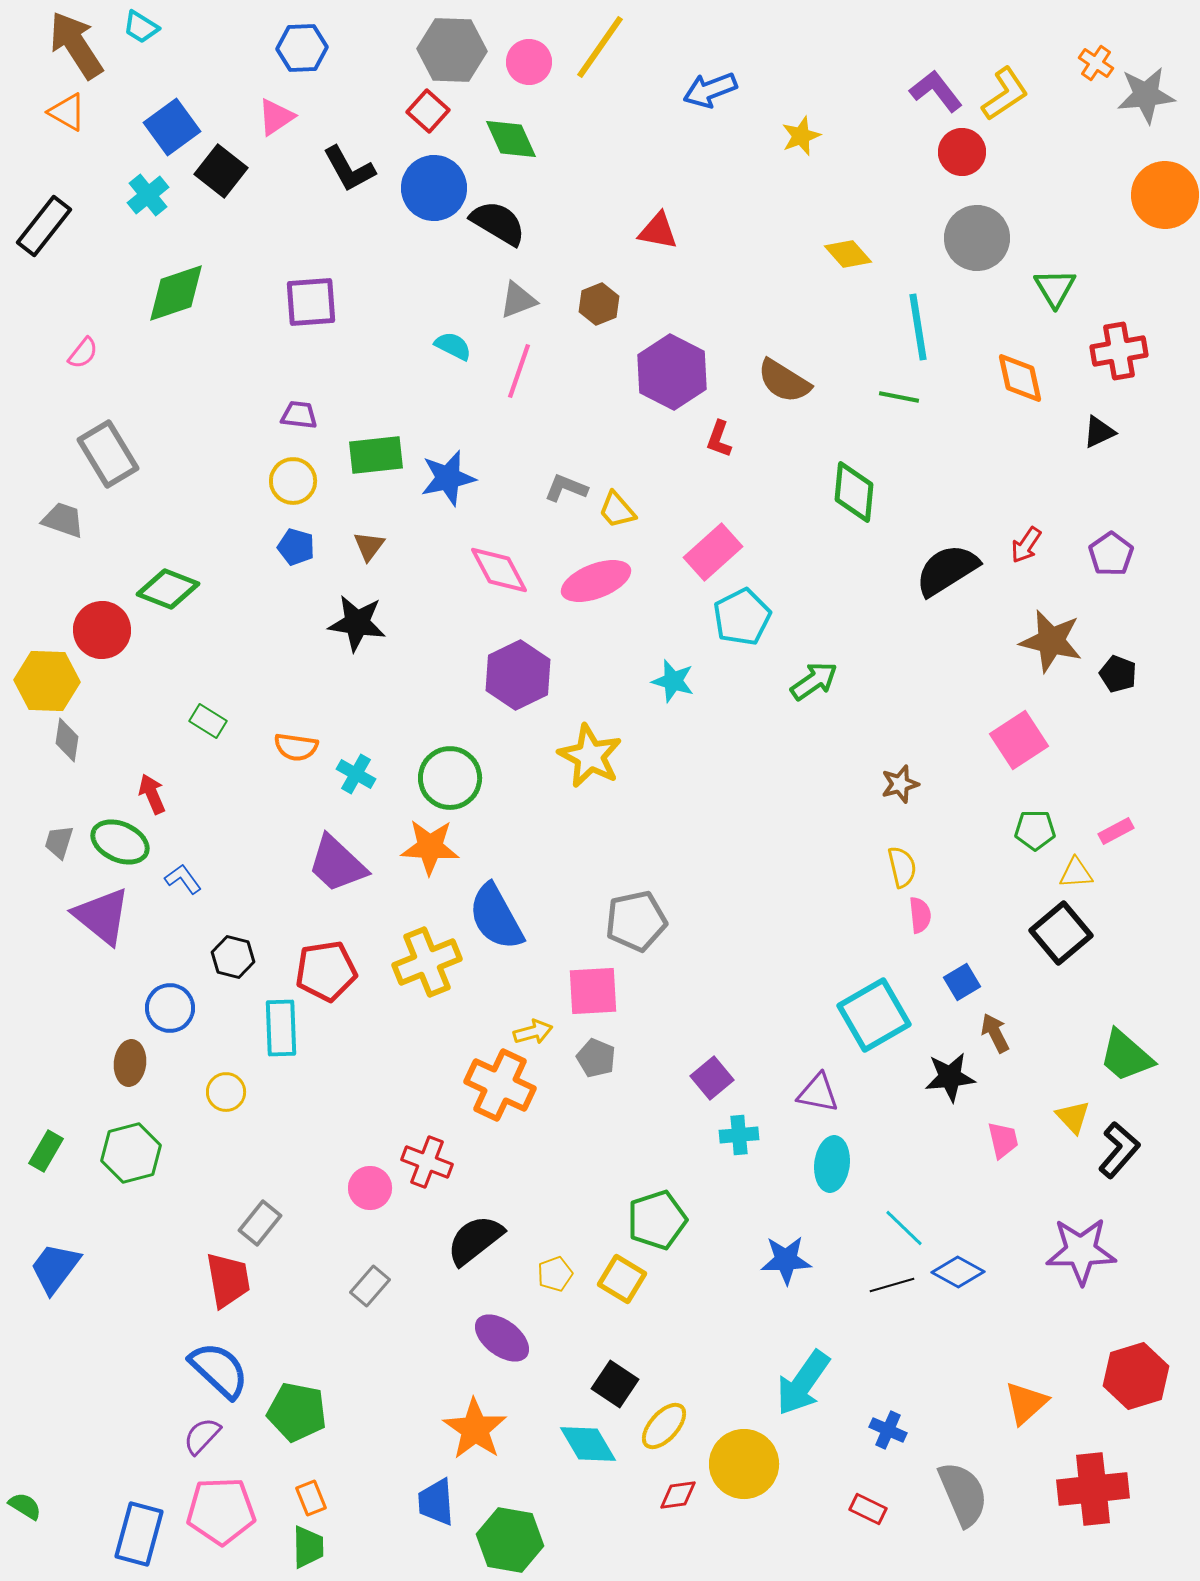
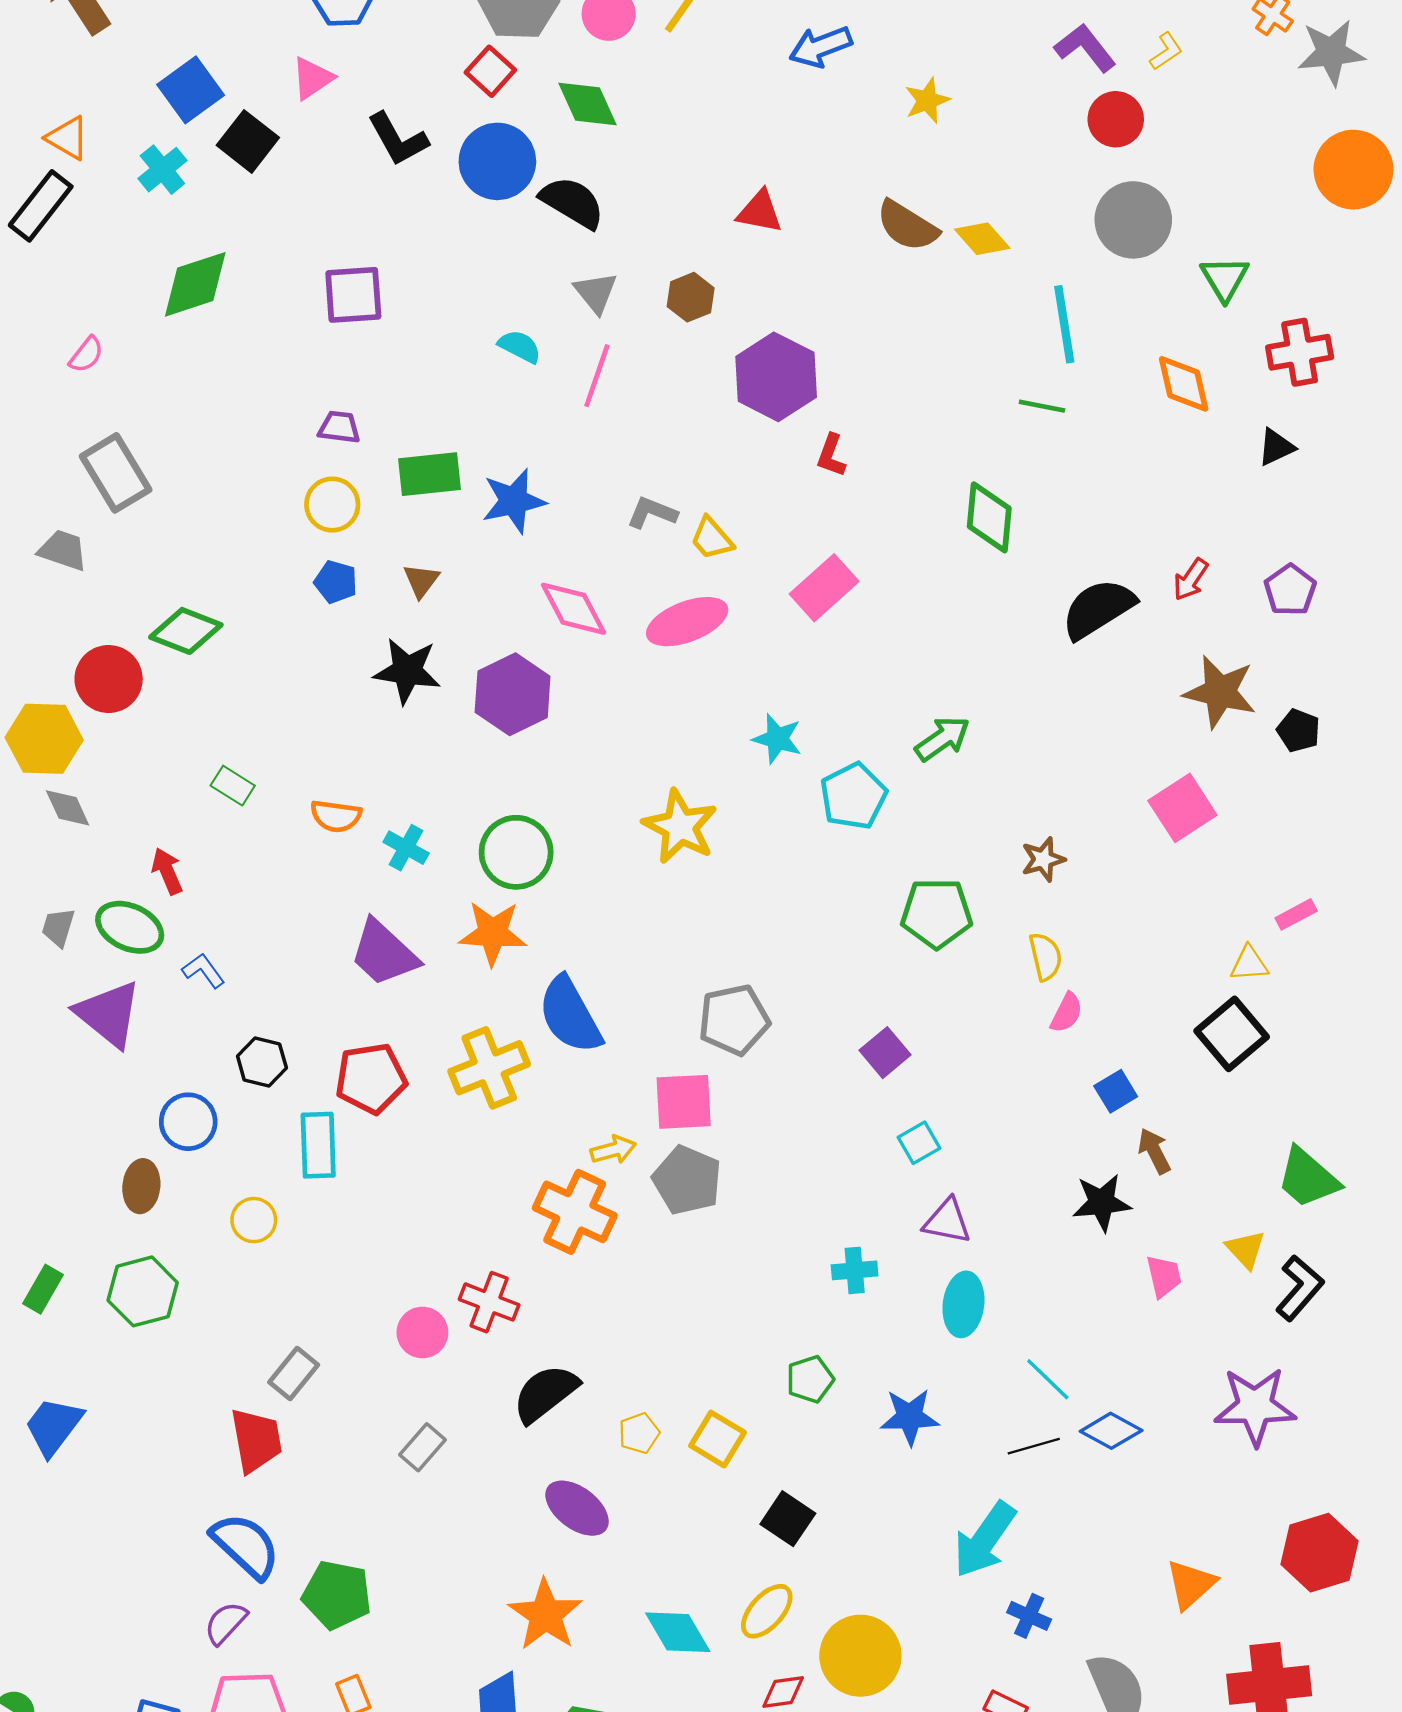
yellow L-shape: (1005, 94) -> (1166, 51), size x0.6
orange triangle: (67, 112) -> (68, 138), moved
gray triangle: (518, 300) -> (596, 293), turned -48
brown semicircle: (784, 381) -> (907, 226), moved
cyan pentagon: (742, 617) -> (853, 796), moved
purple hexagon: (518, 675) -> (513, 694), moved
gray diamond: (67, 740) -> (68, 808), turned -33
green pentagon: (1035, 830) -> (937, 913), moved, size x1.5
pink semicircle: (920, 915) -> (1067, 1013), turned 33
cyan square: (874, 1015) -> (919, 1143), moved, size x0.5
gray pentagon: (596, 1058) -> (687, 1180), size x1.5
purple square: (712, 1078) -> (885, 1053), moved
green pentagon: (657, 1220) -> (810, 1379), moved, size x0.7
cyan arrow: (803, 1383) -> (985, 1540), moved
black square: (615, 1384) -> (788, 1519), moved

